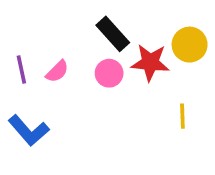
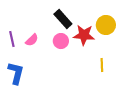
blue L-shape: (29, 130) -> (16, 73), turned -125

